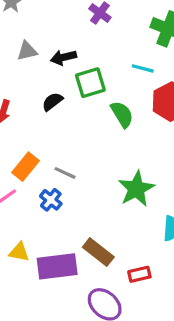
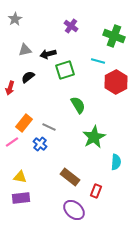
black semicircle: (52, 102) -> (28, 77), moved
green semicircle: (122, 114) -> (78, 105), moved
purple rectangle: (57, 266) -> (21, 198), moved, size x0.7
red rectangle: (139, 274) -> (96, 191), turned -56

